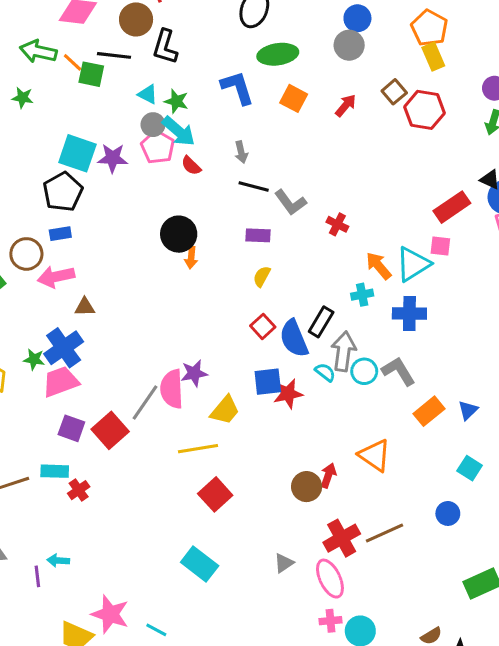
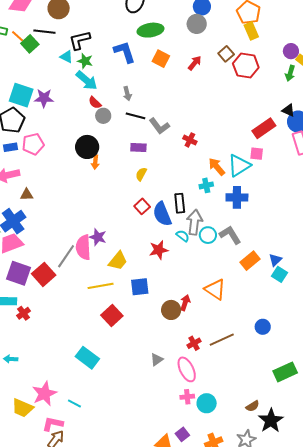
black L-shape: (165, 47) -> (80, 40), moved, turned 60
green square: (91, 74) -> (30, 44), turned 36
gray circle: (153, 125) -> (103, 116), moved
pink pentagon: (158, 147) -> (33, 144), moved, turned 30
black rectangle: (321, 322) -> (180, 203), turned -36
purple star: (194, 373) -> (98, 237), turned 30
blue square: (268, 382) -> (140, 287), moved
purple square: (71, 428) -> (19, 273), size x1.4
cyan square: (470, 468) -> (279, 274), moved
red cross: (342, 538) -> (194, 343), size x0.6
cyan rectangle: (200, 564) -> (87, 358), moved
pink star: (110, 614) -> (44, 394), turned 30

